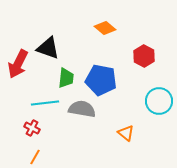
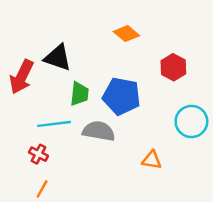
orange triangle: (126, 133) -> (152, 160), turned -30

